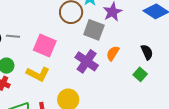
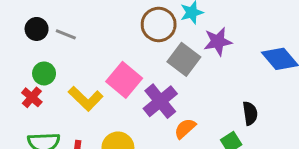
pink square: (45, 46) -> (124, 80), moved
orange semicircle: (113, 53) -> (185, 129), moved

